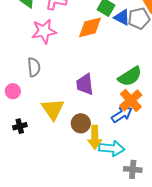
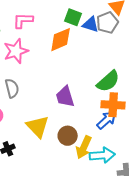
orange cross: (131, 100) -> (113, 105), turned -35
yellow arrow: (95, 137) -> (84, 147), turned 35

